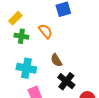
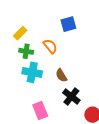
cyan cross: (26, 68) -> (32, 72), moved

